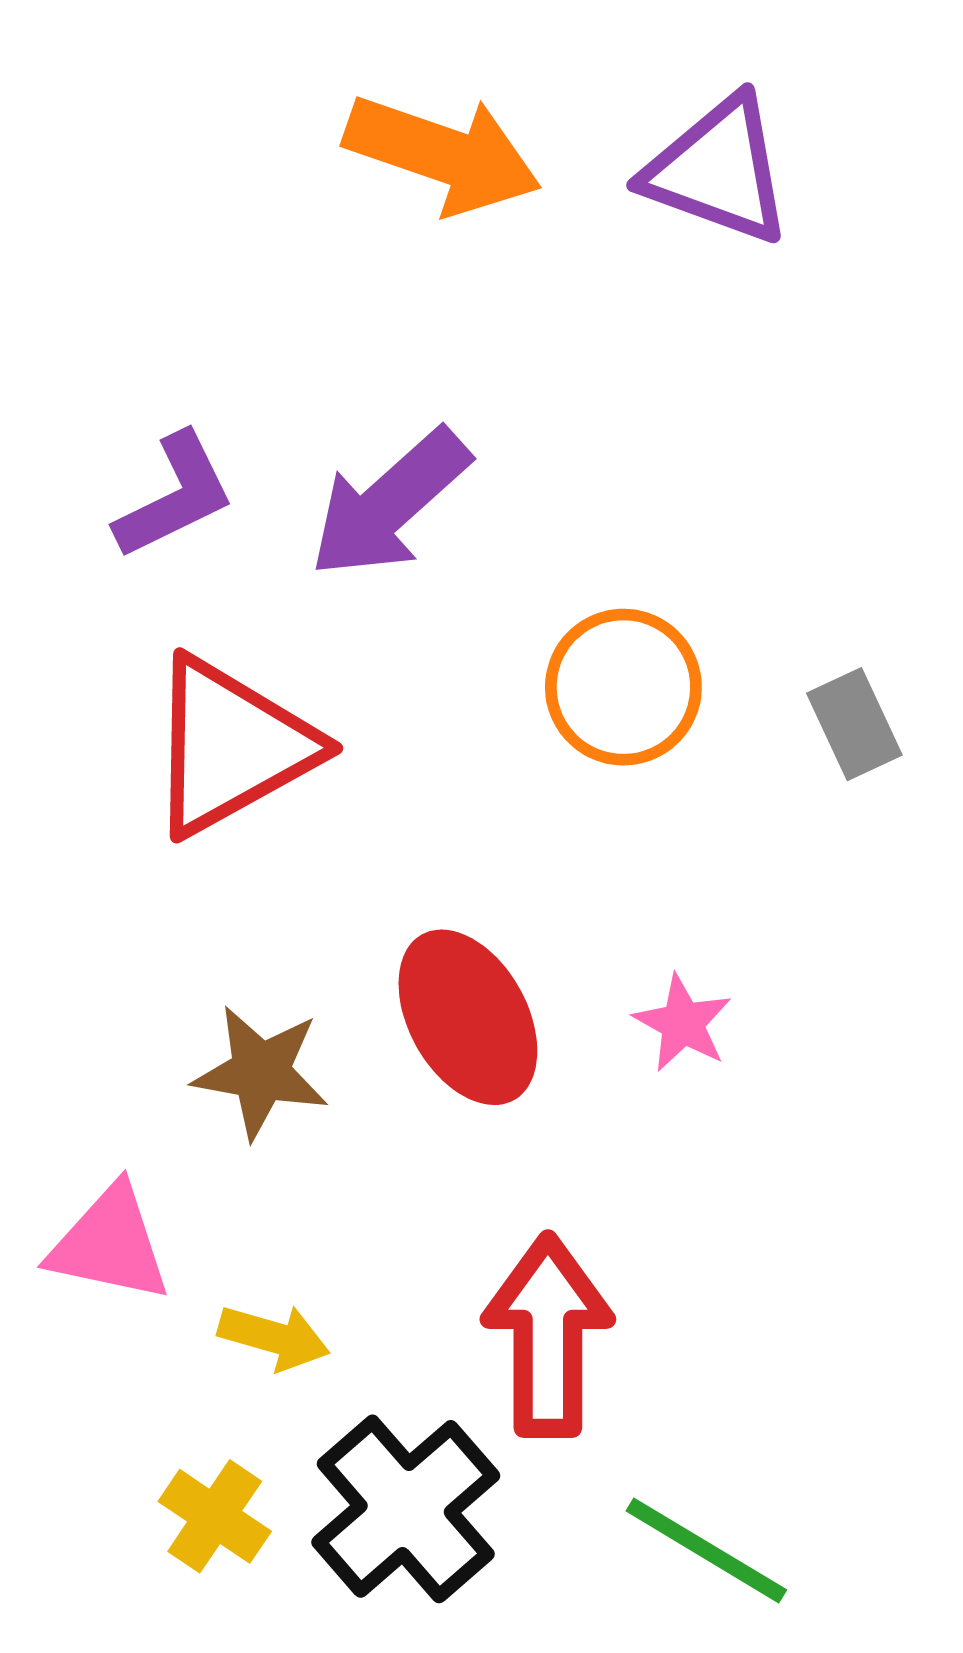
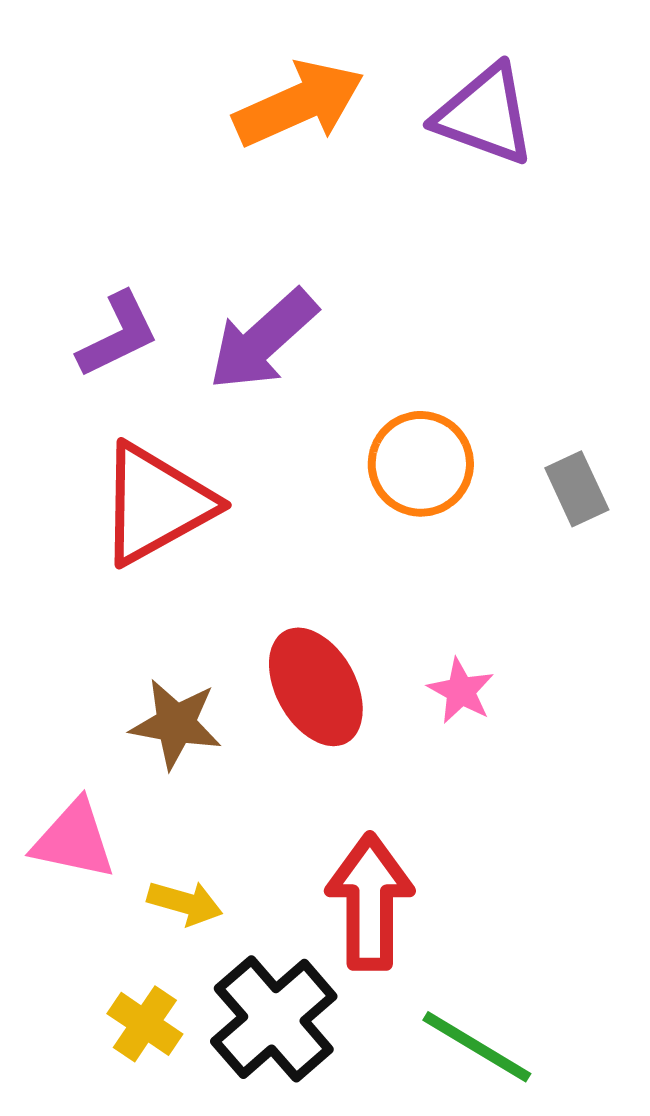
orange arrow: (443, 154) -> (299, 104), turned -43

